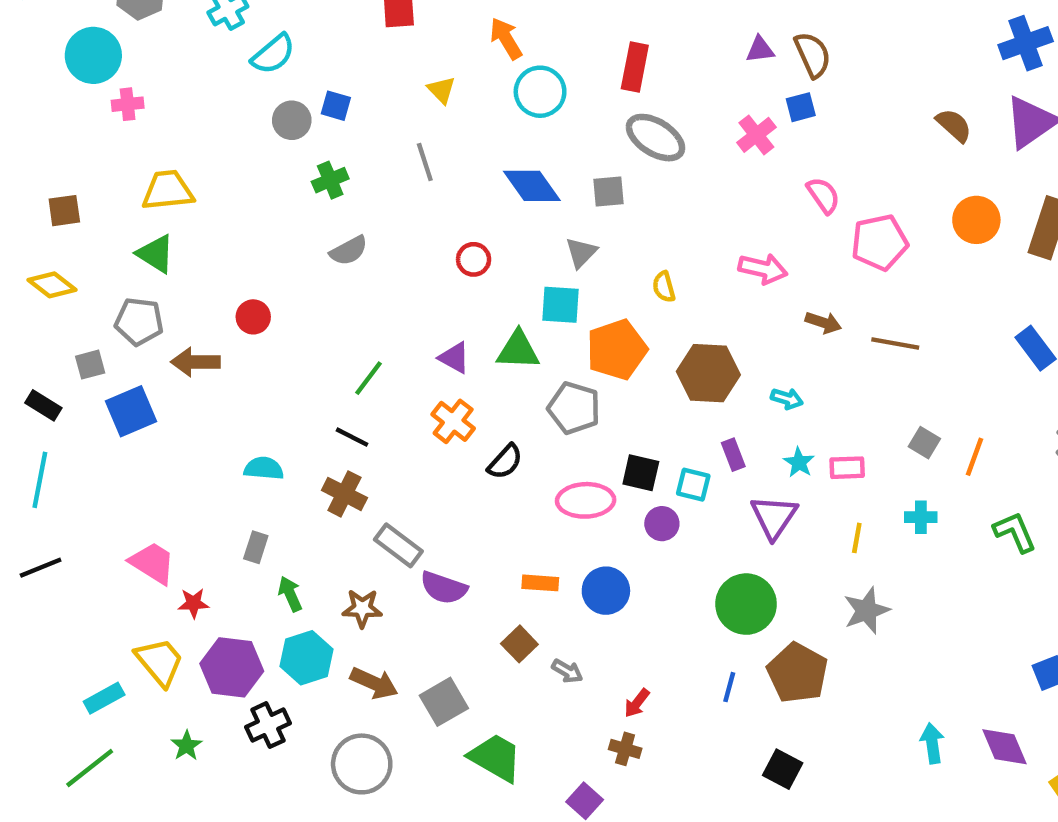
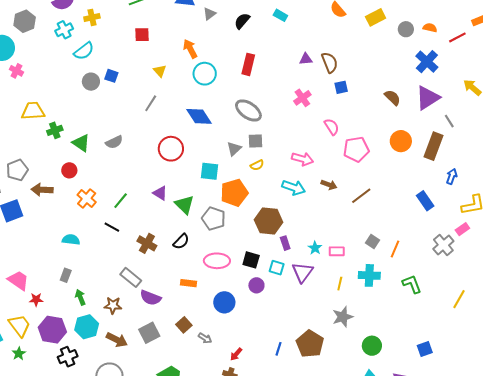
blue cross: (1026, 43) -> (427, 62), turned -30
pink cross: (128, 104) -> (16, 71), turned 32
blue square: (801, 107) -> (341, 87), moved
gray ellipse: (655, 138) -> (248, 110), moved
gray line: (425, 162) -> (151, 103), turned 48
green cross: (330, 180) -> (55, 130), moved
gray square: (608, 192) -> (256, 141), moved
gray triangle: (581, 252) -> (234, 149), moved
green triangle: (156, 254) -> (81, 143), moved
red circle: (474, 259) -> (171, 149), size x1.6
yellow semicircle: (664, 287) -> (257, 165), turned -104
gray pentagon: (139, 322) -> (17, 170), turned -30
brown line: (895, 343) -> (361, 196), turned -50
green triangle: (518, 350) -> (184, 205), moved, turned 40
brown hexagon: (708, 373) -> (269, 221), moved
cyan arrow: (787, 399) -> (294, 187), moved, size x1.6
orange cross: (453, 421) -> (87, 199), moved
black square: (641, 473) -> (251, 260), moved
cyan square: (693, 485) -> (277, 268), moved
brown cross: (344, 494) -> (147, 243), moved
cyan cross: (921, 517) -> (369, 275), size x1.5
purple circle: (662, 524) -> (256, 285), moved
orange rectangle: (540, 583) -> (188, 283), moved
green circle: (746, 604) -> (372, 346), moved, size x0.7
gray square: (444, 702) -> (149, 333), moved
green star: (187, 746) -> (19, 354), moved

